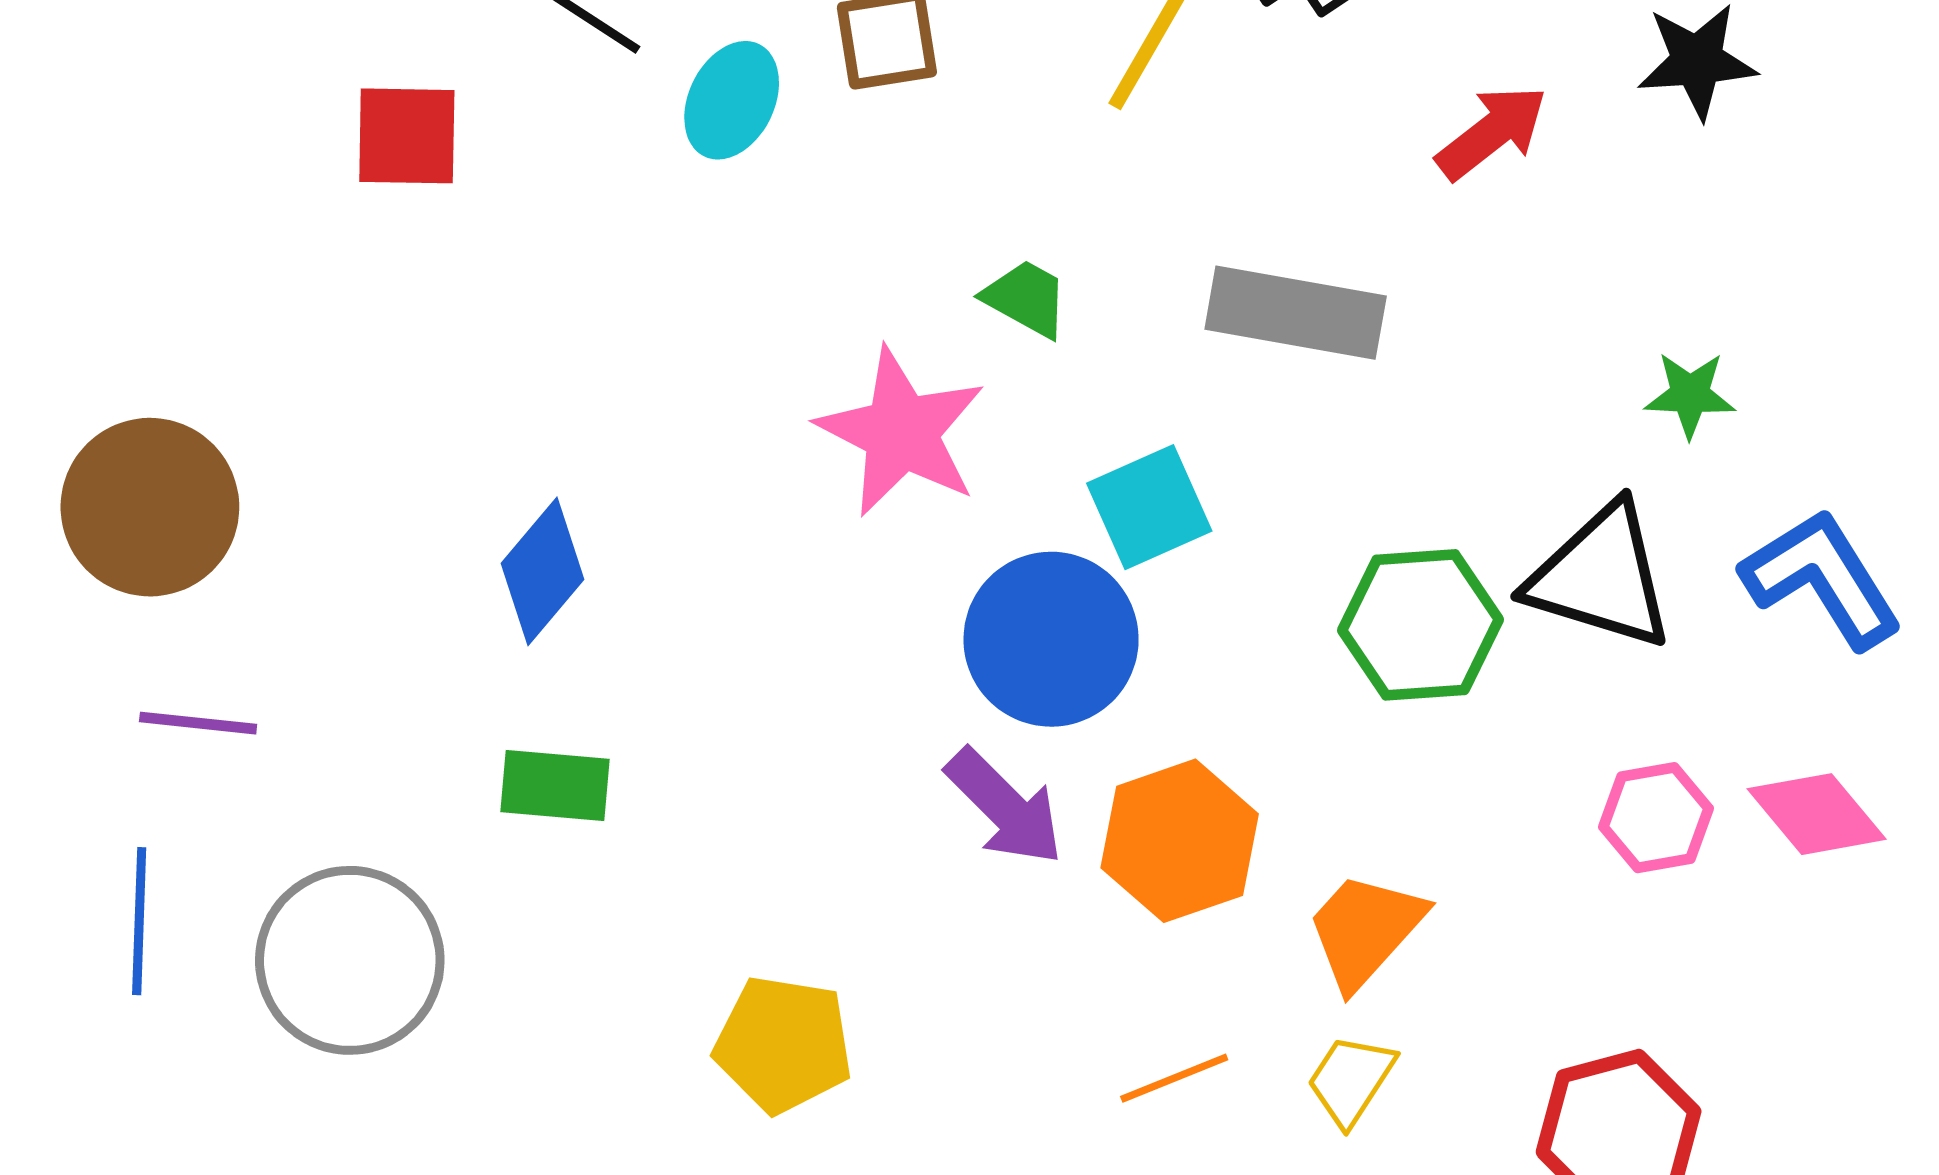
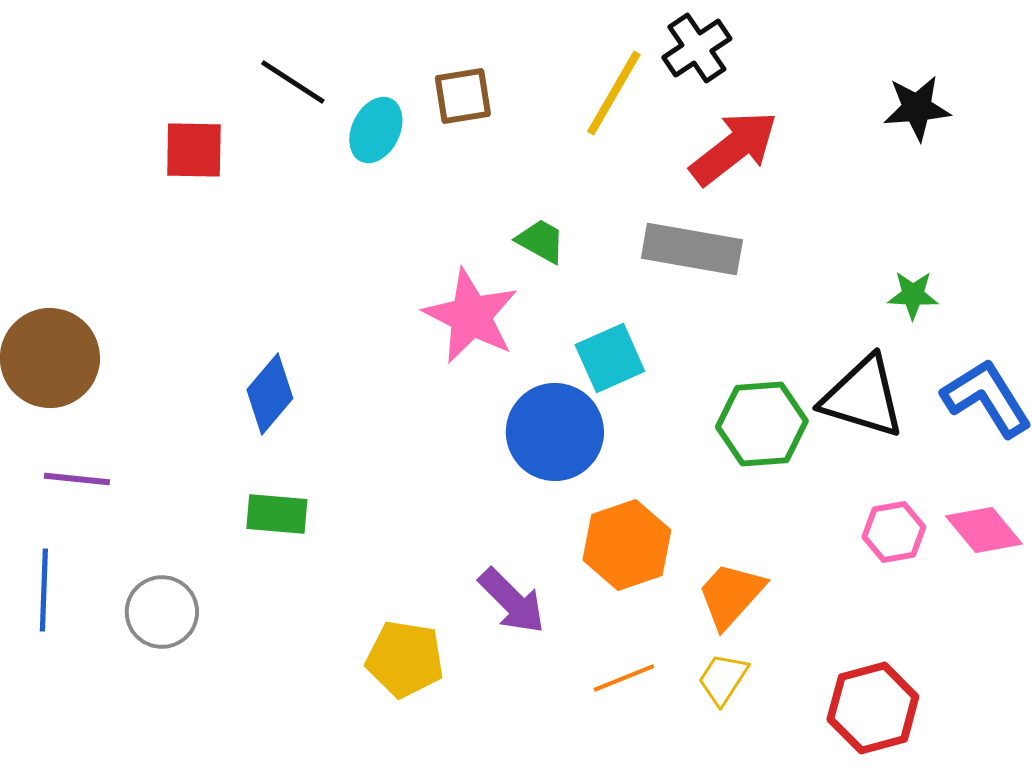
red arrow: (1492, 132) -> (734, 148), moved, size x1.4
purple arrow: (1005, 807) -> (512, 601), moved
gray circle: (350, 960) -> (162, 612), size x0.7

